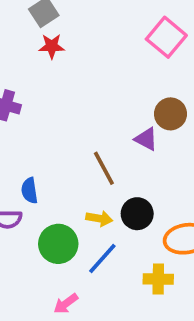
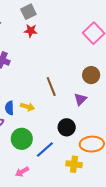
purple triangle: (146, 139) -> (80, 99), moved, turned 40
brown line: (104, 168) -> (51, 86), moved
yellow arrow: (99, 218) -> (27, 107), moved

